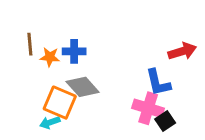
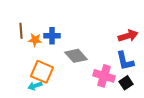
blue L-shape: (158, 83) -> (125, 61), moved
gray diamond: (83, 87) -> (76, 56), moved
black square: (165, 121) -> (126, 83), moved

